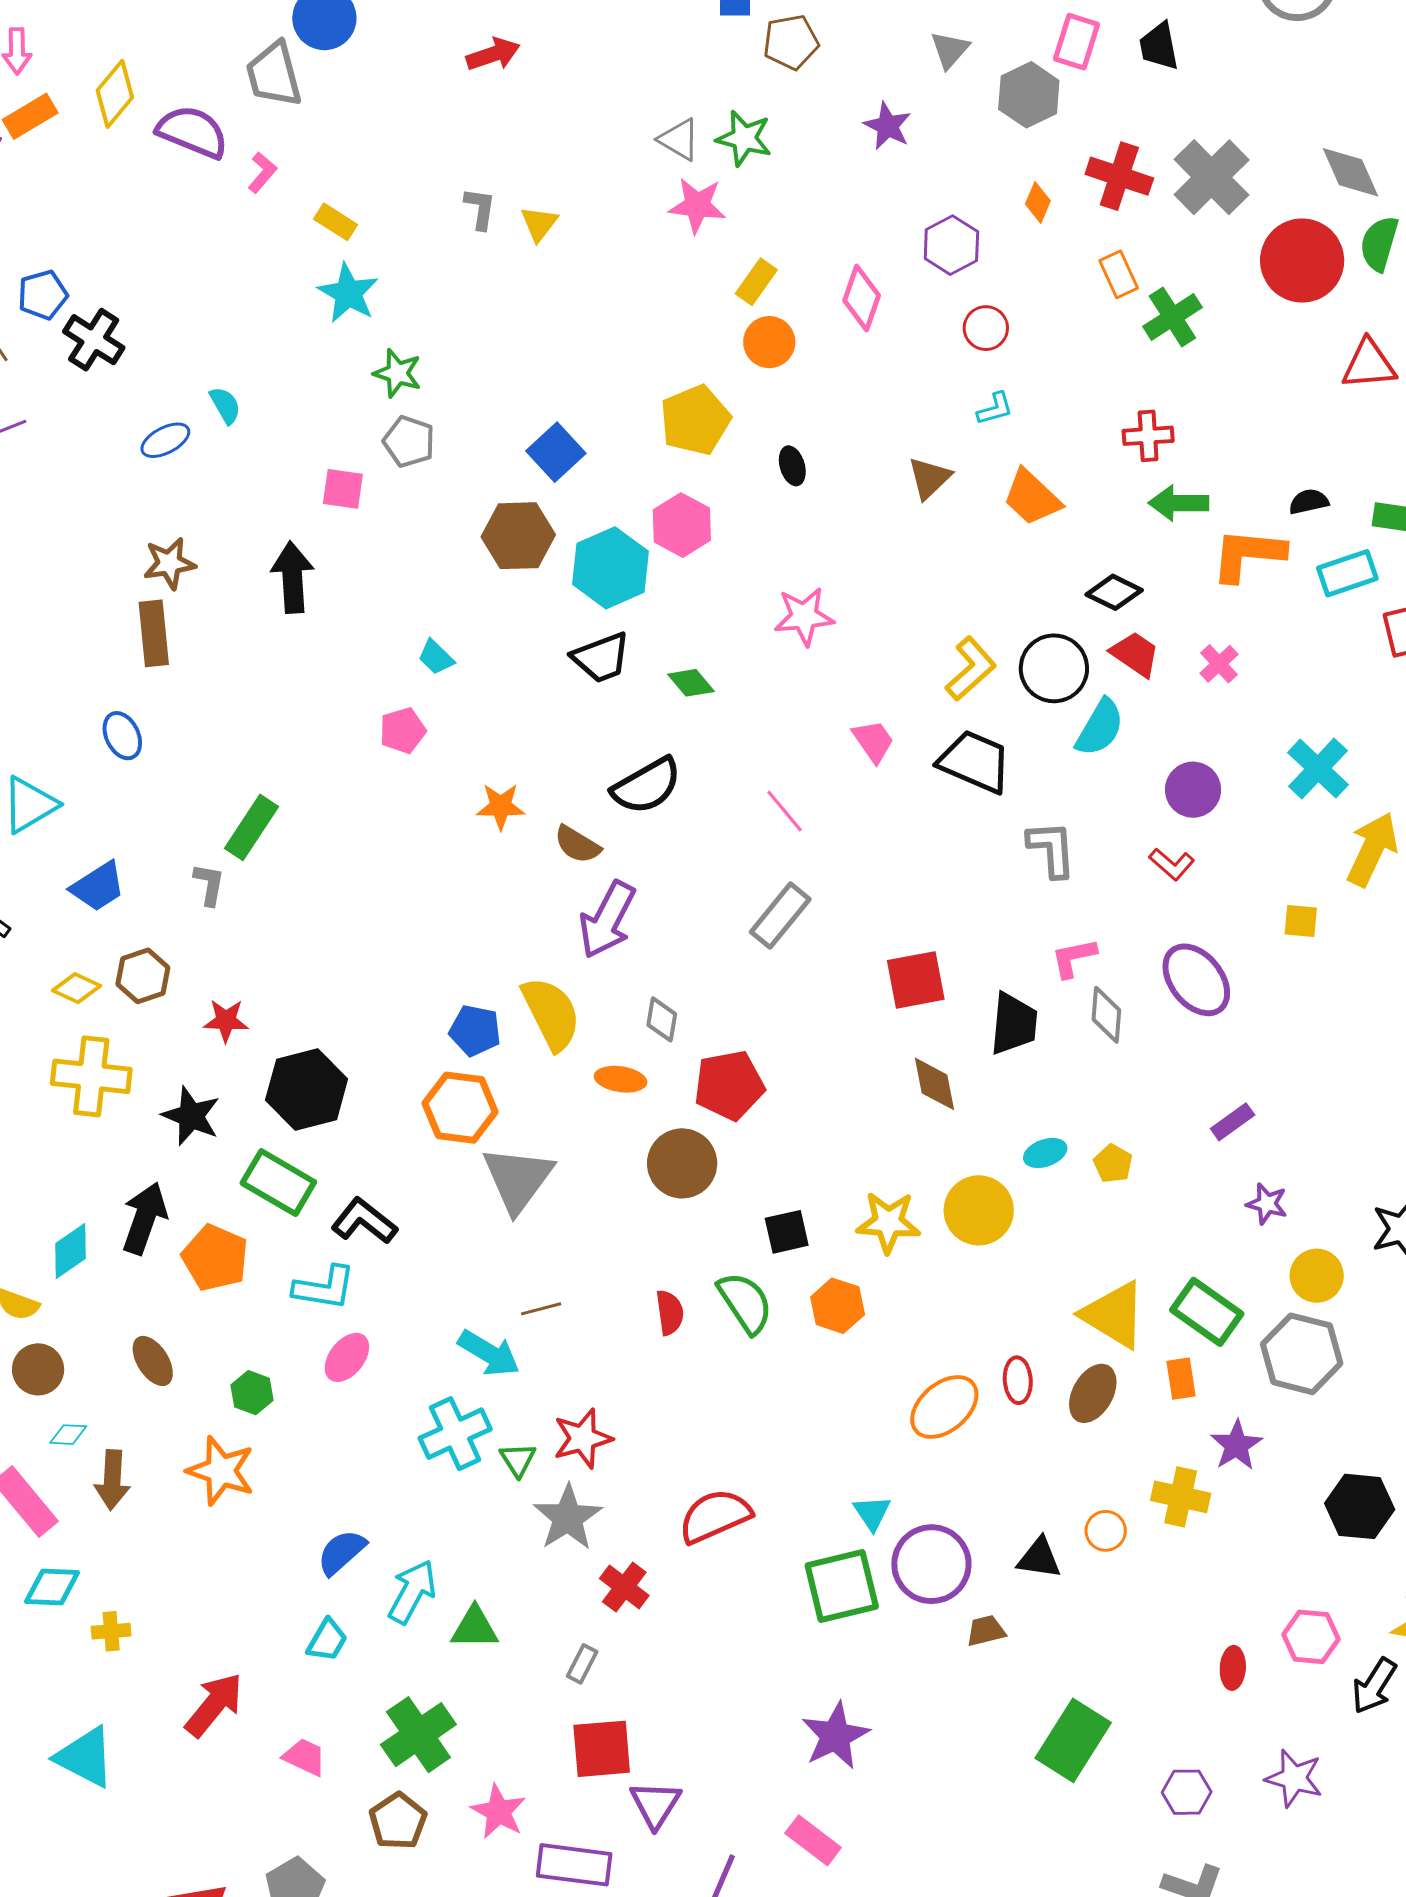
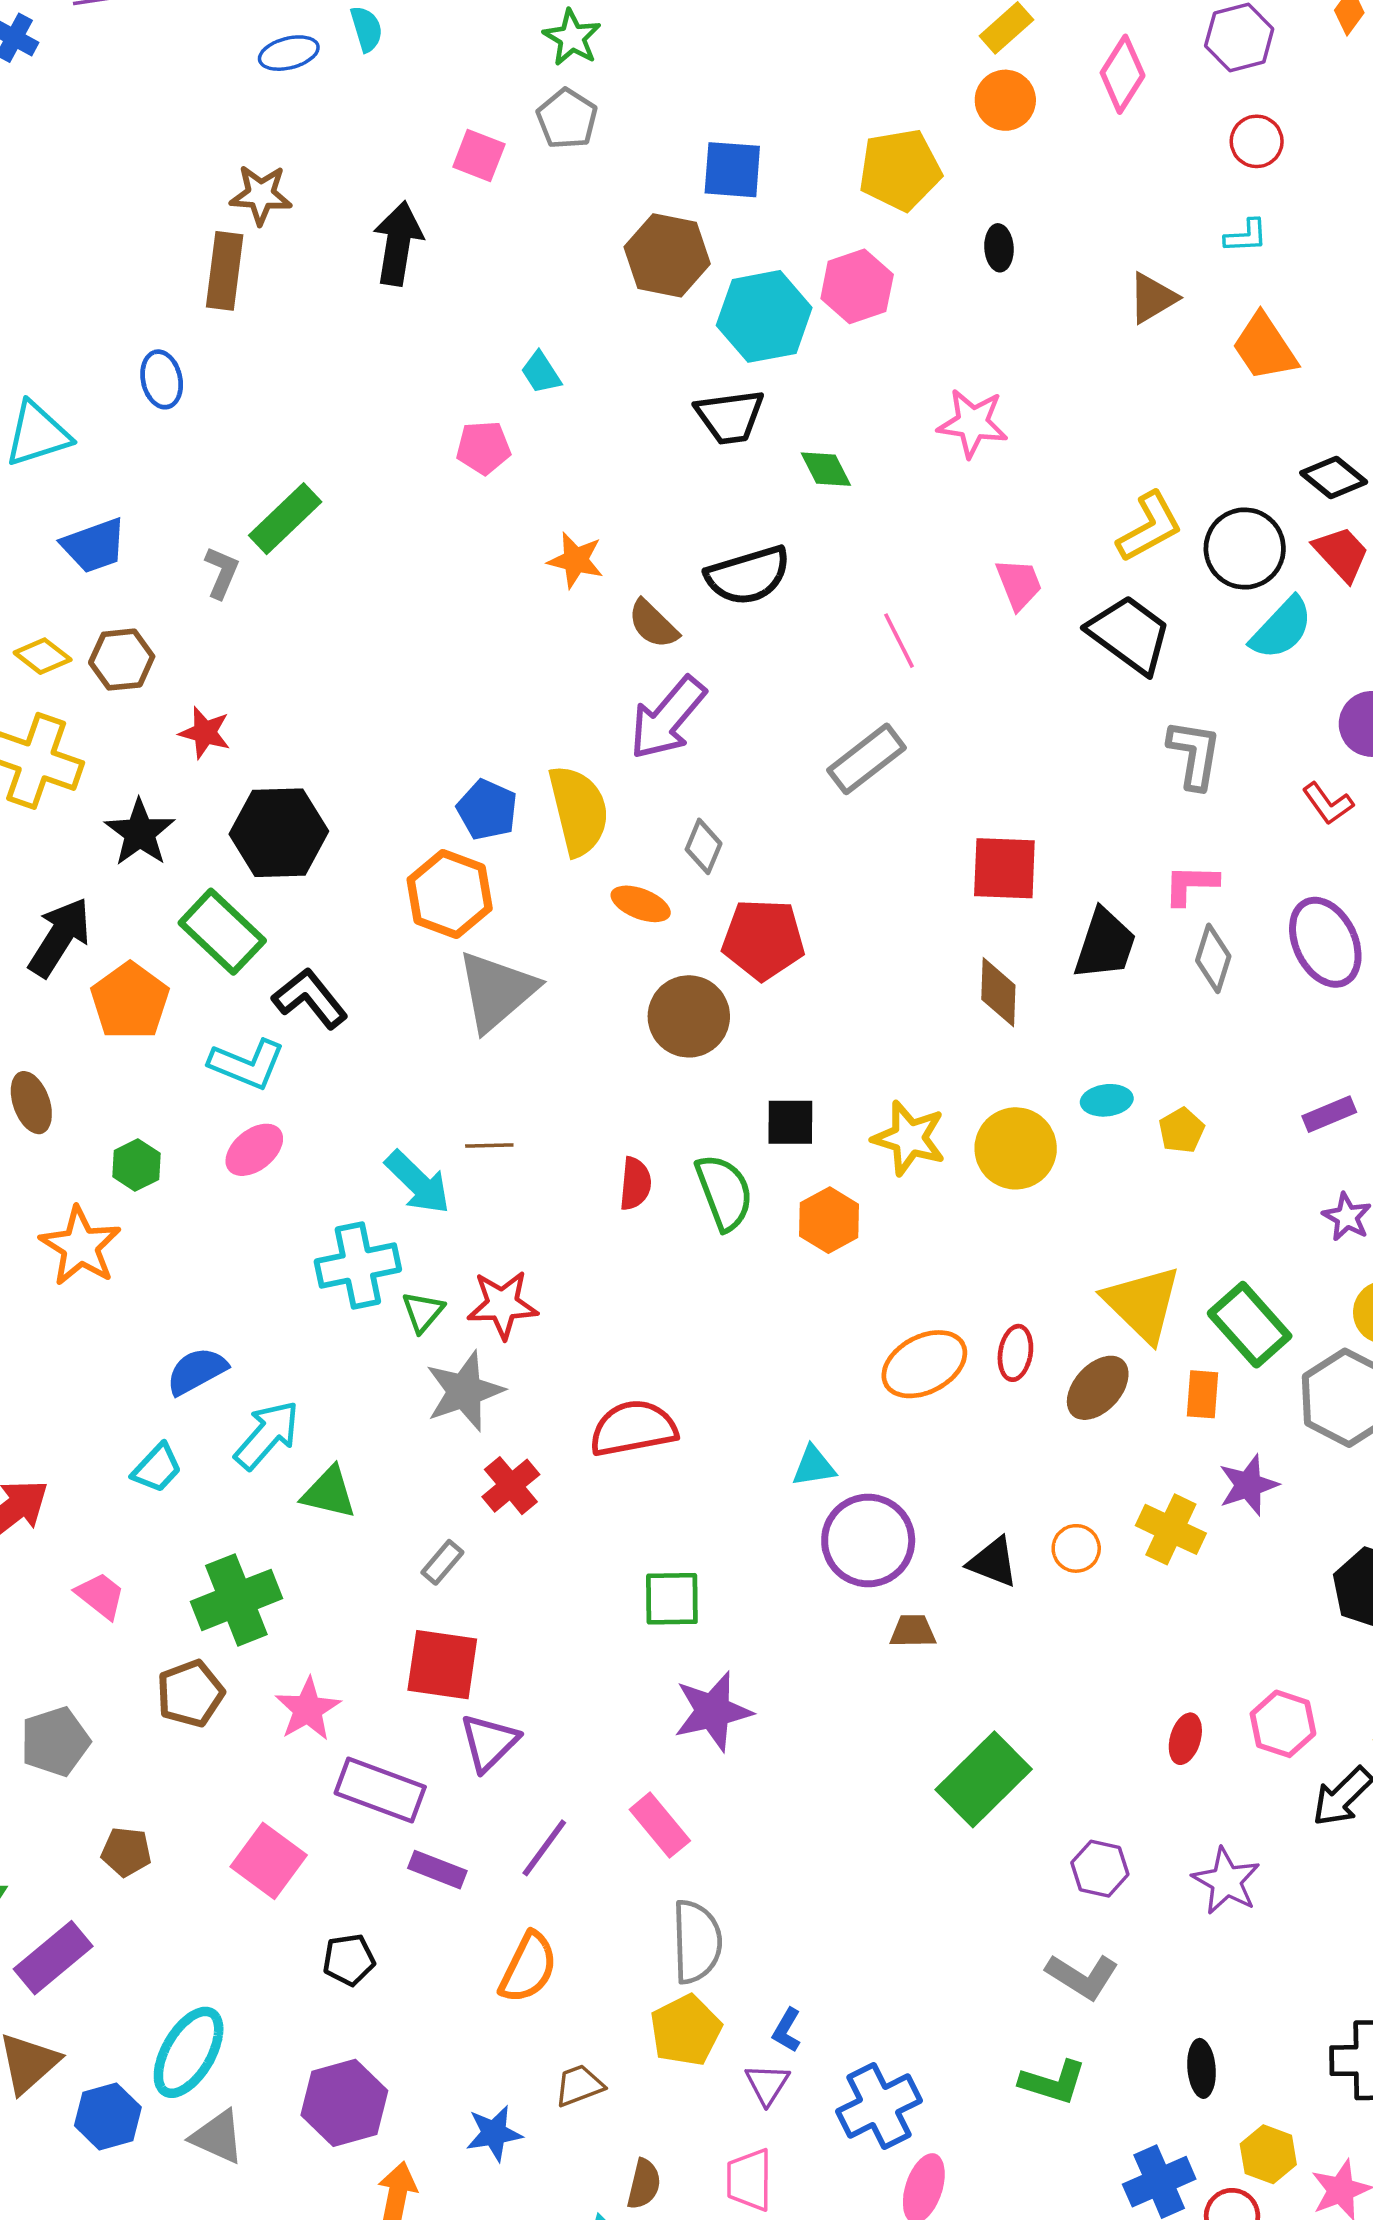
blue square: (556, 452) -> (732, 170), turned 34
cyan triangle: (872, 1513) -> (814, 1466), turned 42
green square: (842, 1586) -> (672, 1599), moved, size x0.7

